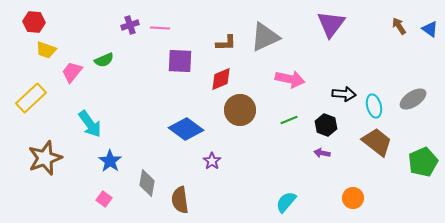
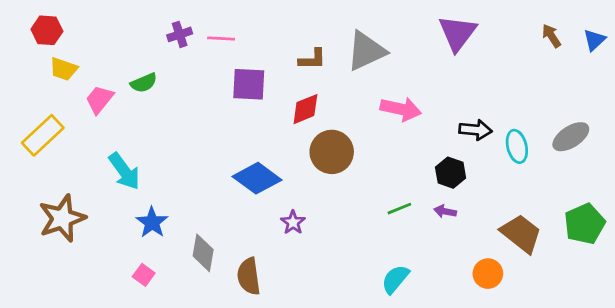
blue triangle: (430, 29) -> (594, 40), turned 42
green line: (289, 120) -> (399, 209), moved
brown trapezoid: (377, 142) -> (521, 233), moved

